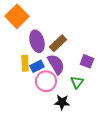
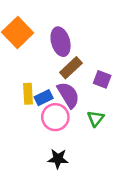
purple ellipse: (37, 41) -> (61, 42), moved
purple square: (87, 61) -> (102, 79), moved
black star: (62, 102) -> (58, 159), moved

